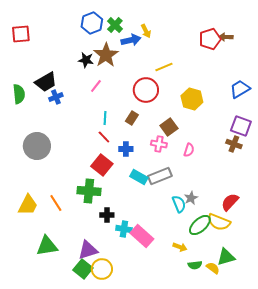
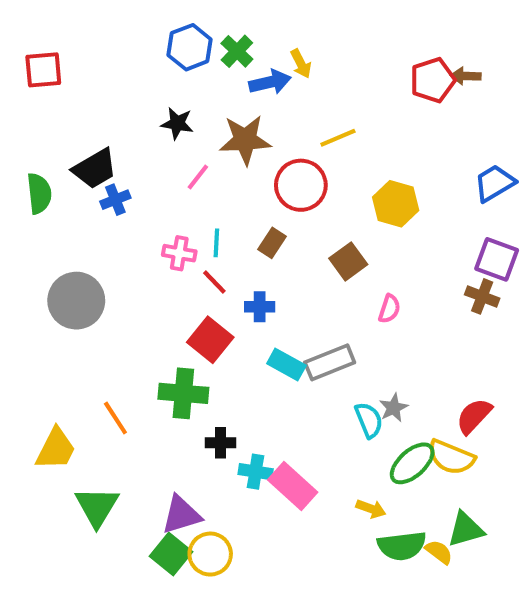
brown star: (106, 55) -> (245, 140), moved, turned 30
pink cross: (159, 144) -> (179, 253), moved
yellow trapezoid: (28, 205) -> (56, 449), moved
green triangle: (47, 246) -> (97, 507), turned -50
green semicircle: (195, 265) -> (402, 546), size x1.6

